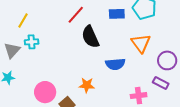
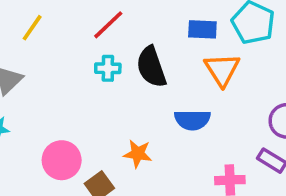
red line: (76, 15) -> (108, 25), moved
cyan cross: (32, 42) -> (108, 68), moved
orange triangle: (141, 43) -> (222, 69), moved

